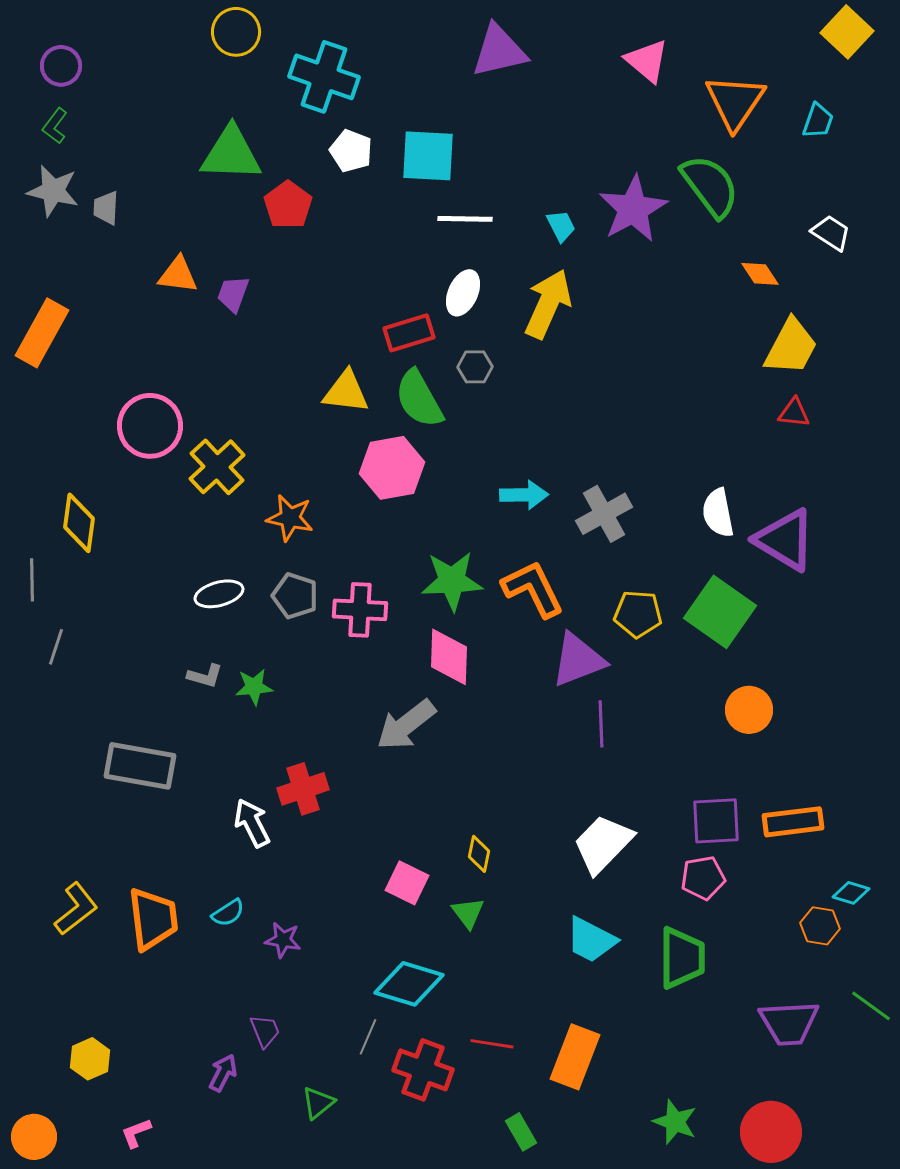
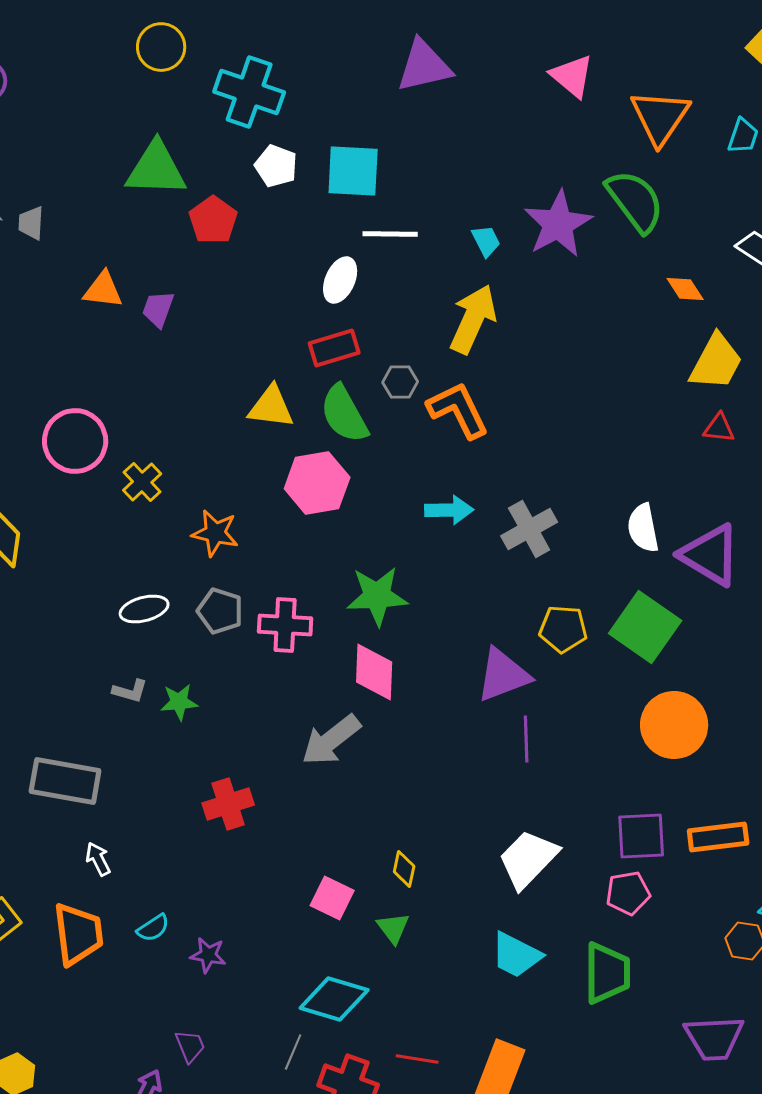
white ellipse: (463, 293) -> (340, 280), moved
yellow cross: (217, 467) -> (142, 482), size x0.7
orange L-shape: (533, 589) -> (458, 410), moved
orange circle: (749, 710) -> (674, 725), size x1.4
white arrow: (252, 823) -> (98, 859), moved, size x0.7

